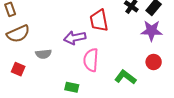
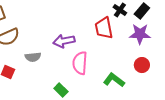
red trapezoid: (99, 21) -> (104, 28), moved
green rectangle: (72, 87) -> (61, 90), turned 32

